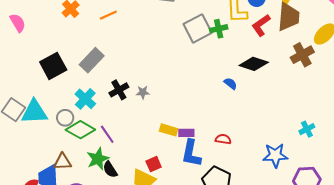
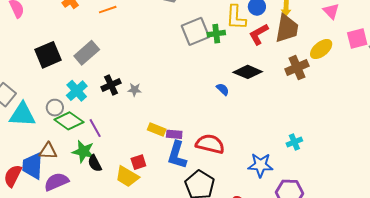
cyan triangle: (34, 112) -> (22, 115), moved
red semicircle: (223, 139) -> (210, 144), size x1.8
green star: (98, 159) -> (83, 151), turned 30

